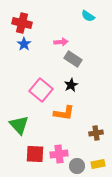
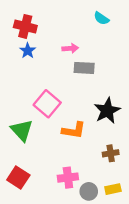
gray rectangle: (73, 59) -> (84, 68), turned -30
black star: (71, 85) -> (107, 111), moved, size x1.6
green triangle: (19, 125) -> (22, 130), moved
red square: (35, 154) -> (18, 178), moved, turned 30

